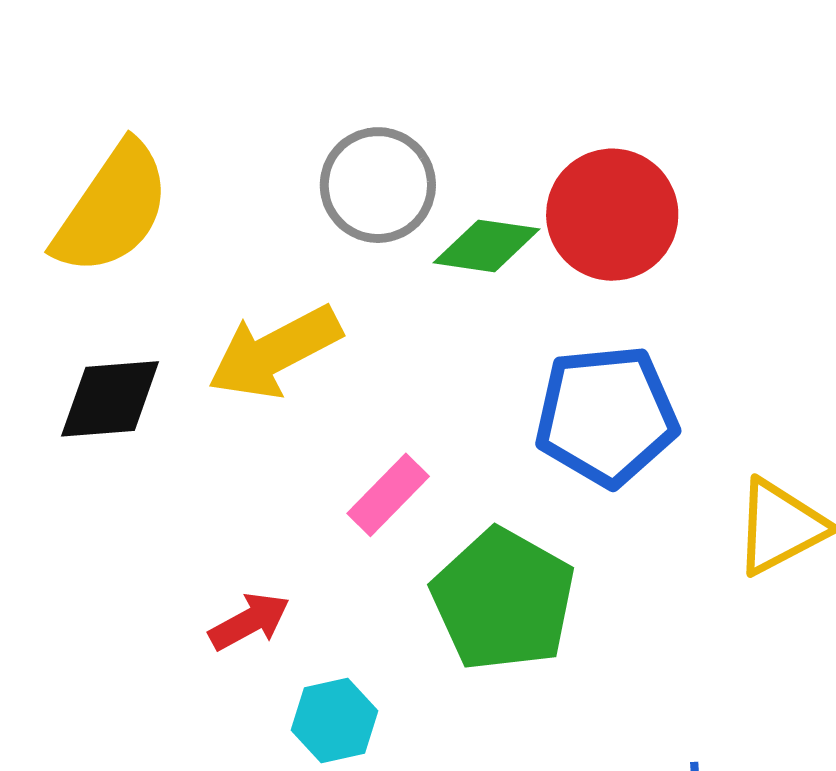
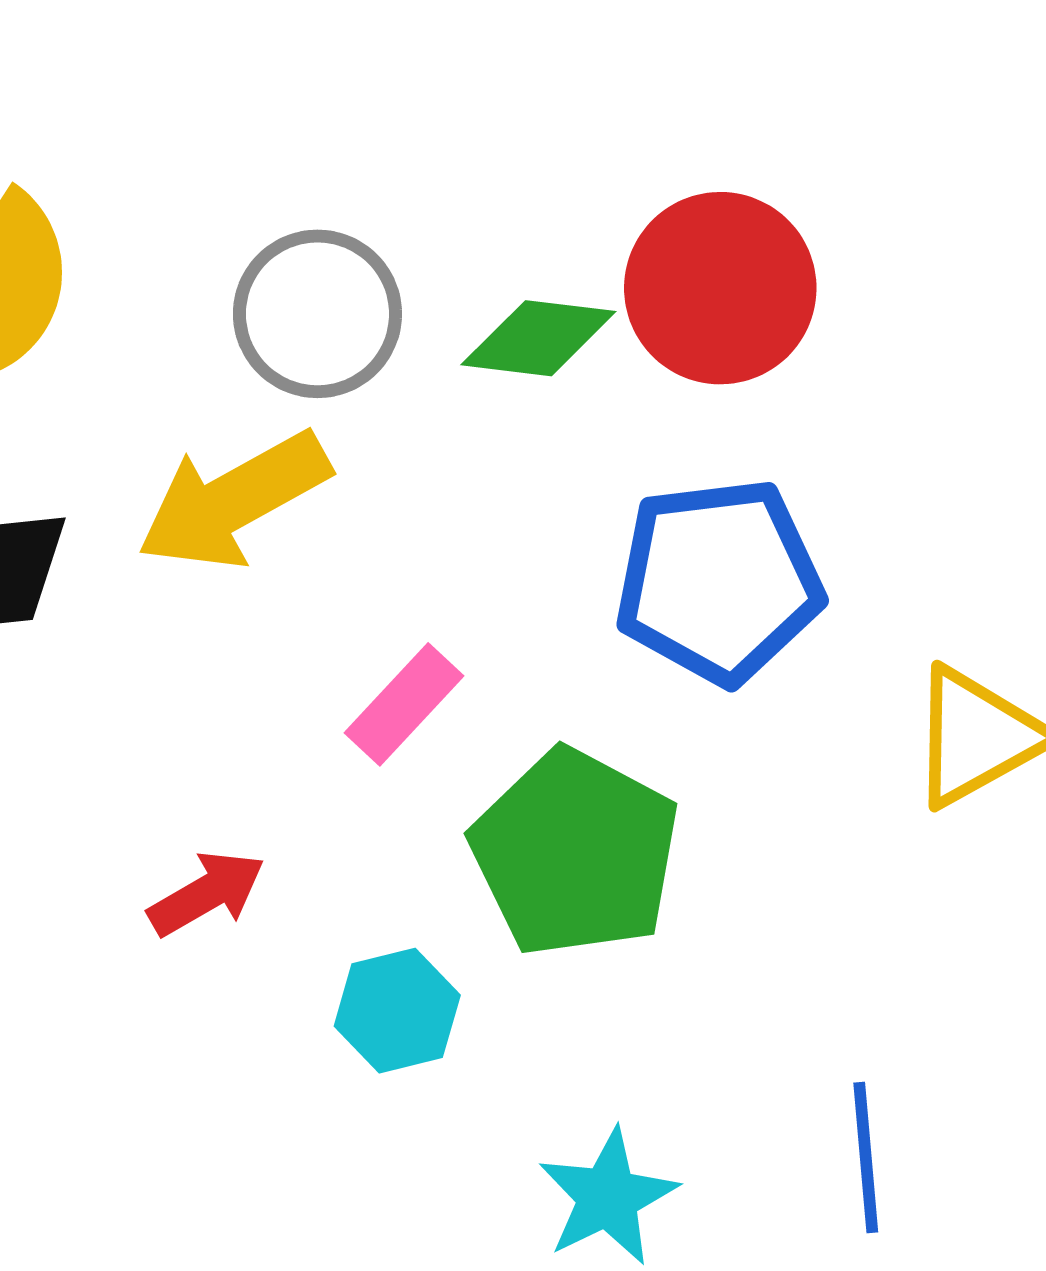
gray circle: (378, 185) -> (317, 314), moved
cyan hexagon: (334, 721) -> (397, 1011), moved

